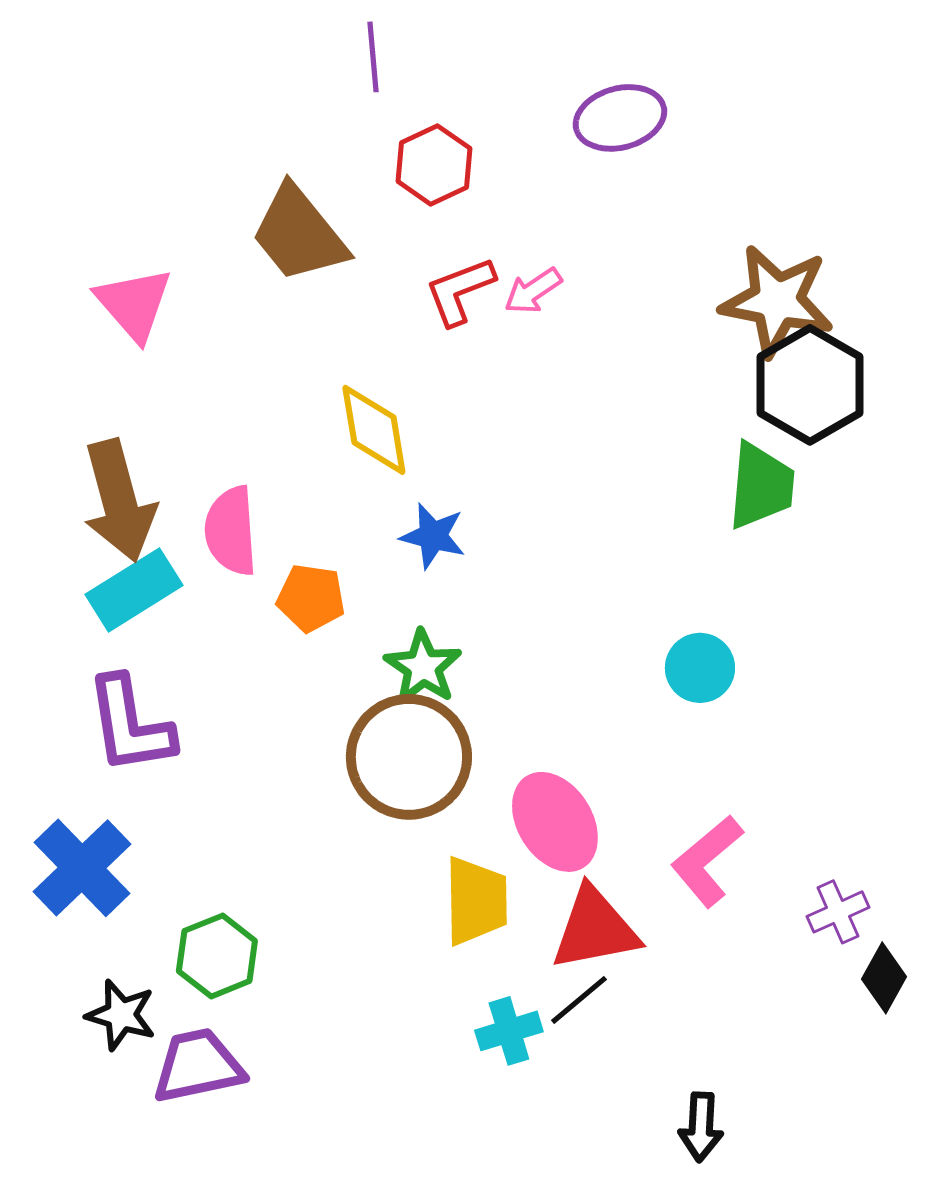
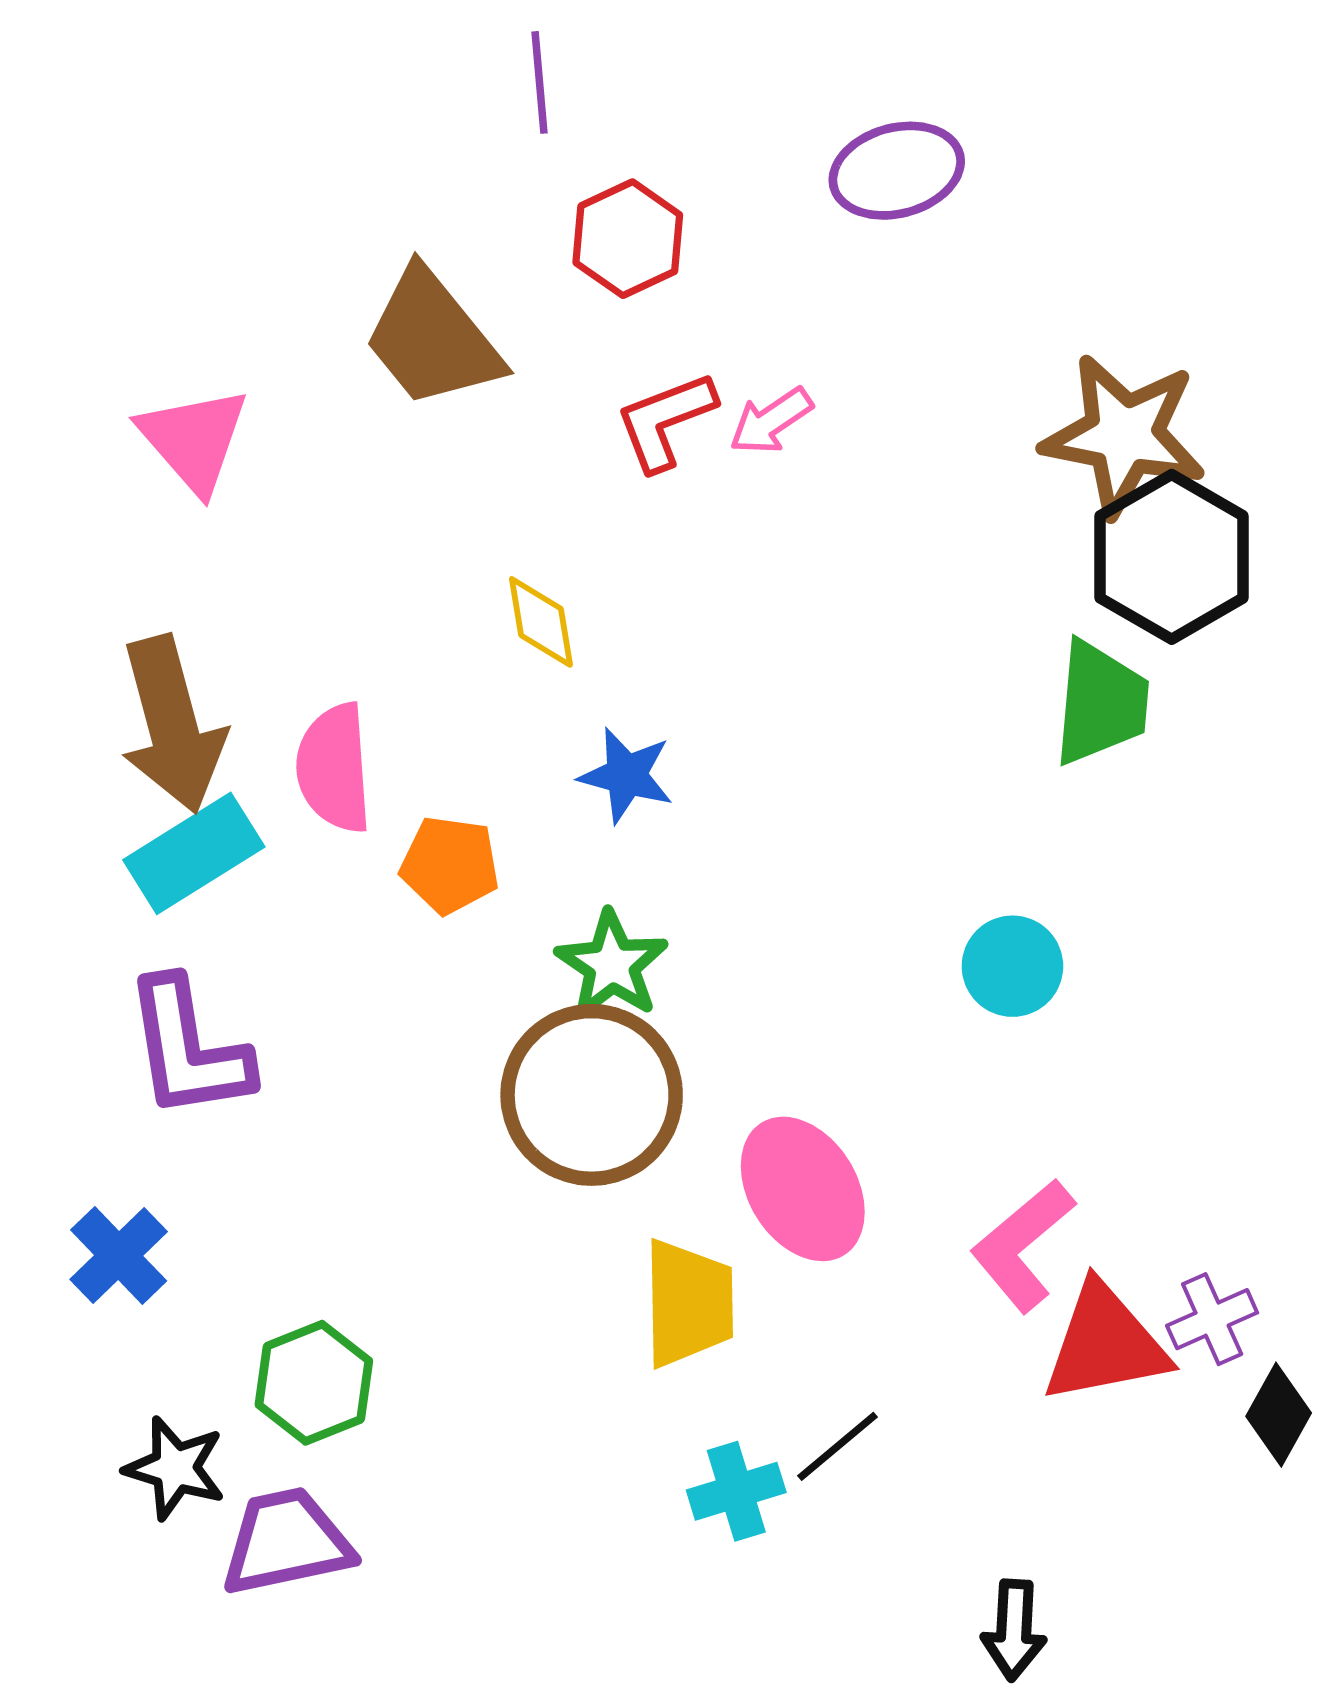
yellow diamond: (374, 430) -> (541, 622), size x0.7
blue cross: (82, 868) -> (119, 1255), size x0.7
red triangle: (595, 929) -> (1105, 1344), moved

